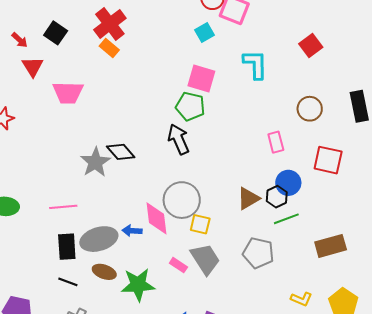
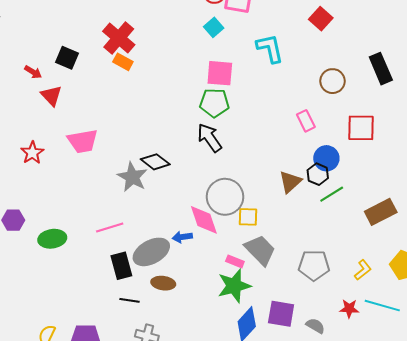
pink trapezoid: (68, 93) -> (83, 141), moved
gray pentagon: (258, 253) -> (314, 265), moved
green star: (138, 285) -> (234, 286), moved
yellow L-shape: (301, 299) -> (363, 270), turned -50

